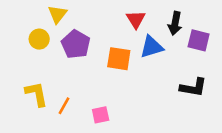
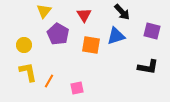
red triangle: (136, 19) -> (84, 15), moved
black arrow: (175, 23) -> (122, 12), moved, turned -54
yellow circle: (39, 39) -> (24, 45), moved

